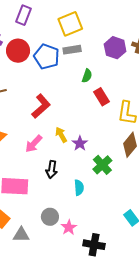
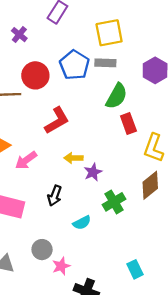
red circle: (18, 51) -> (35, 75), moved
green semicircle: (87, 76) -> (117, 96), size x1.6
yellow arrow: (61, 135) -> (73, 158), turned -70
pink arrow: (34, 144) -> (26, 160), moved
cyan semicircle: (79, 188) -> (82, 223), turned 56

